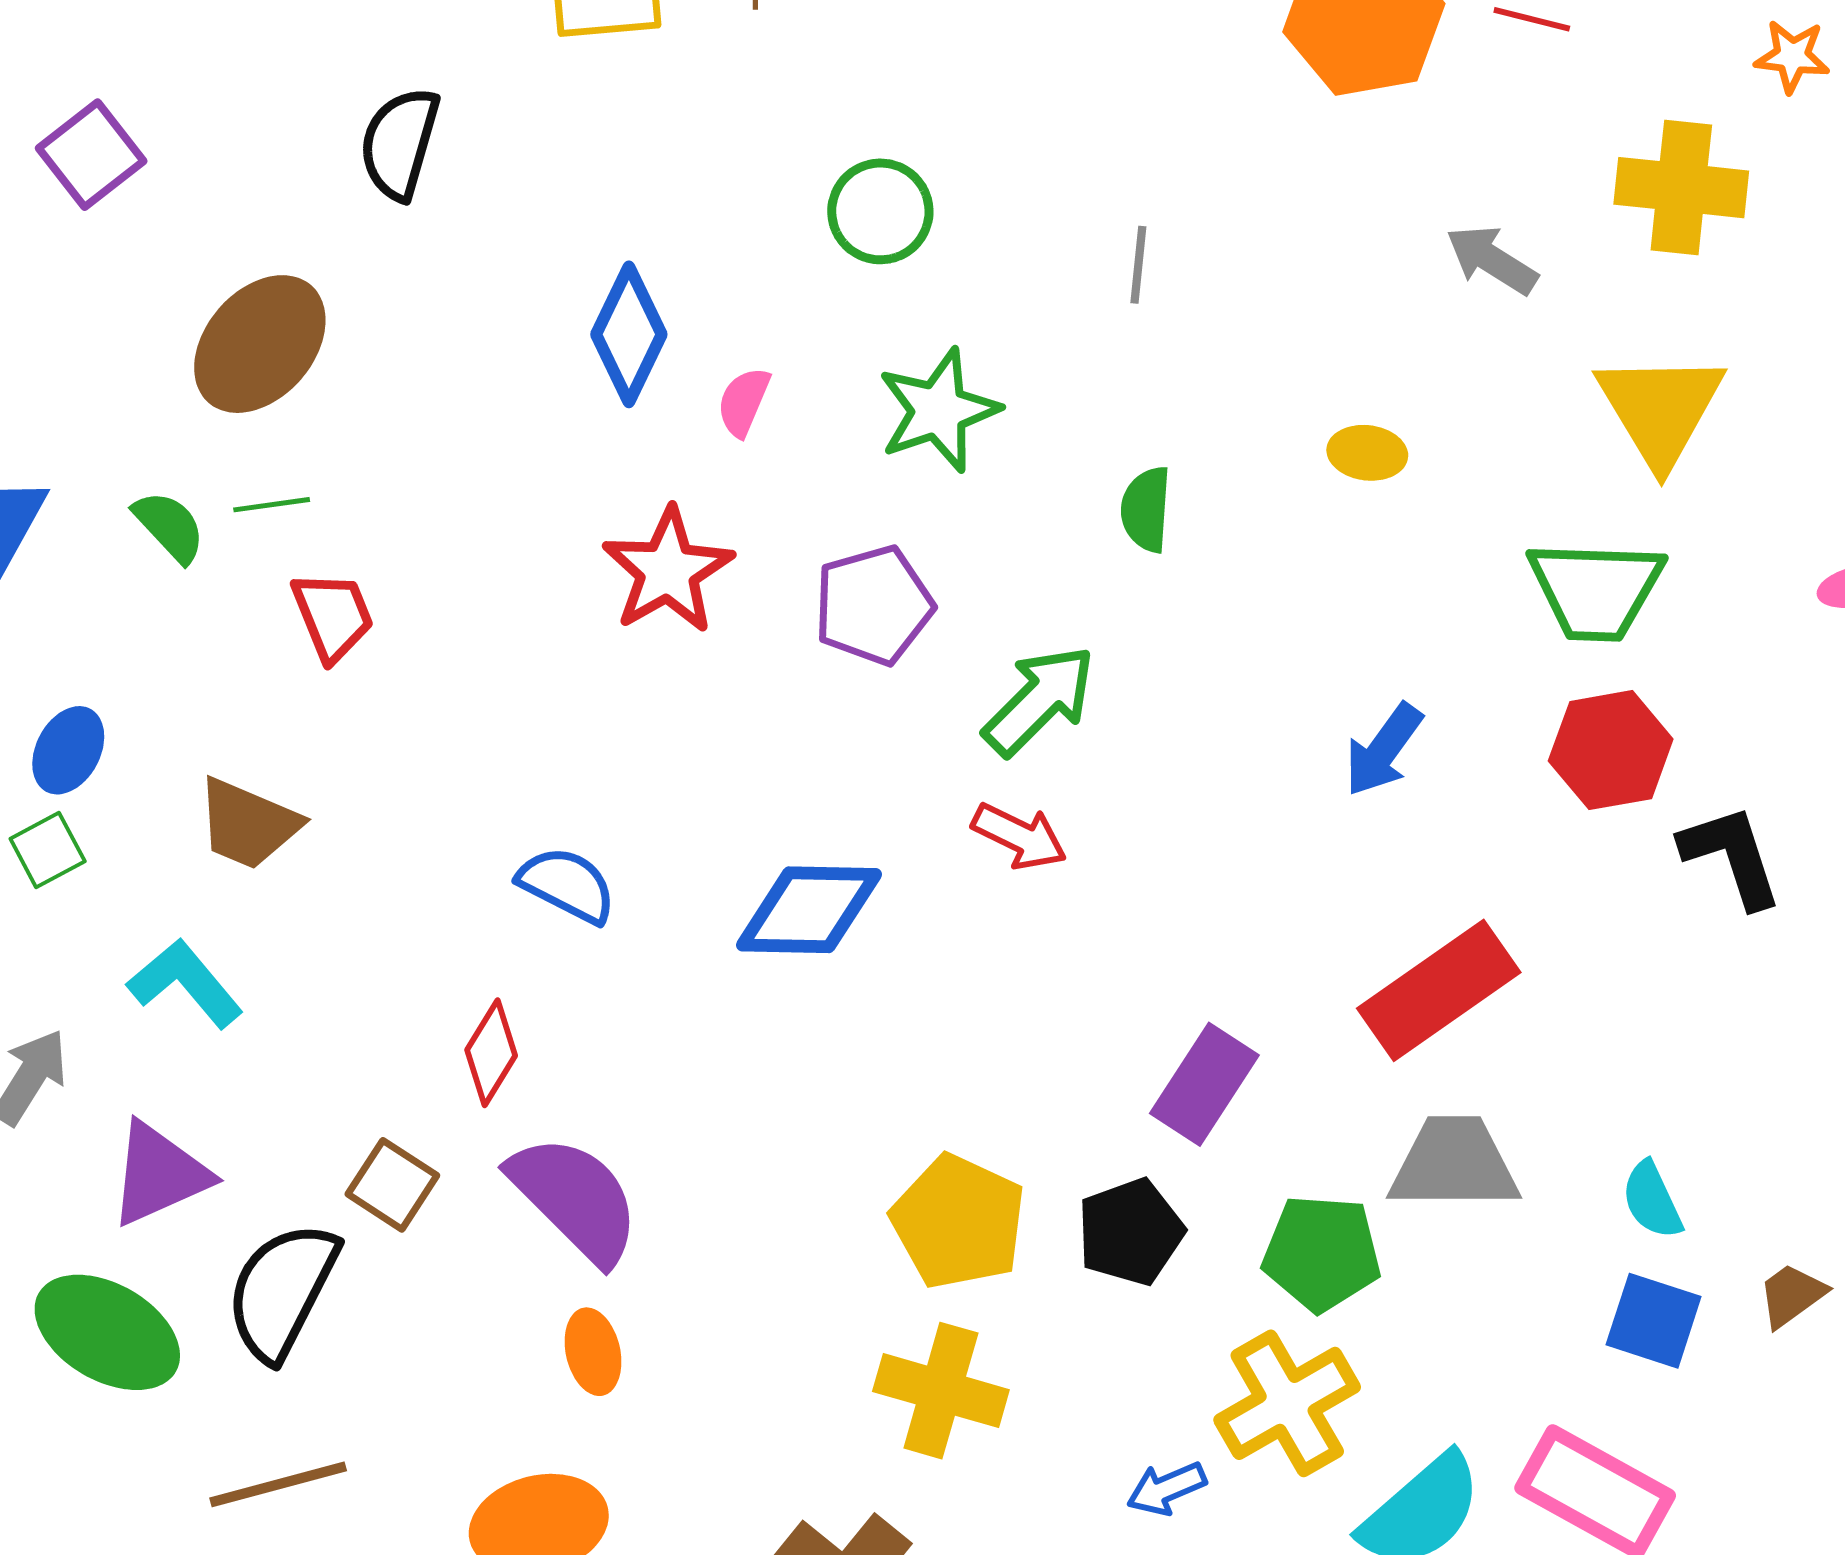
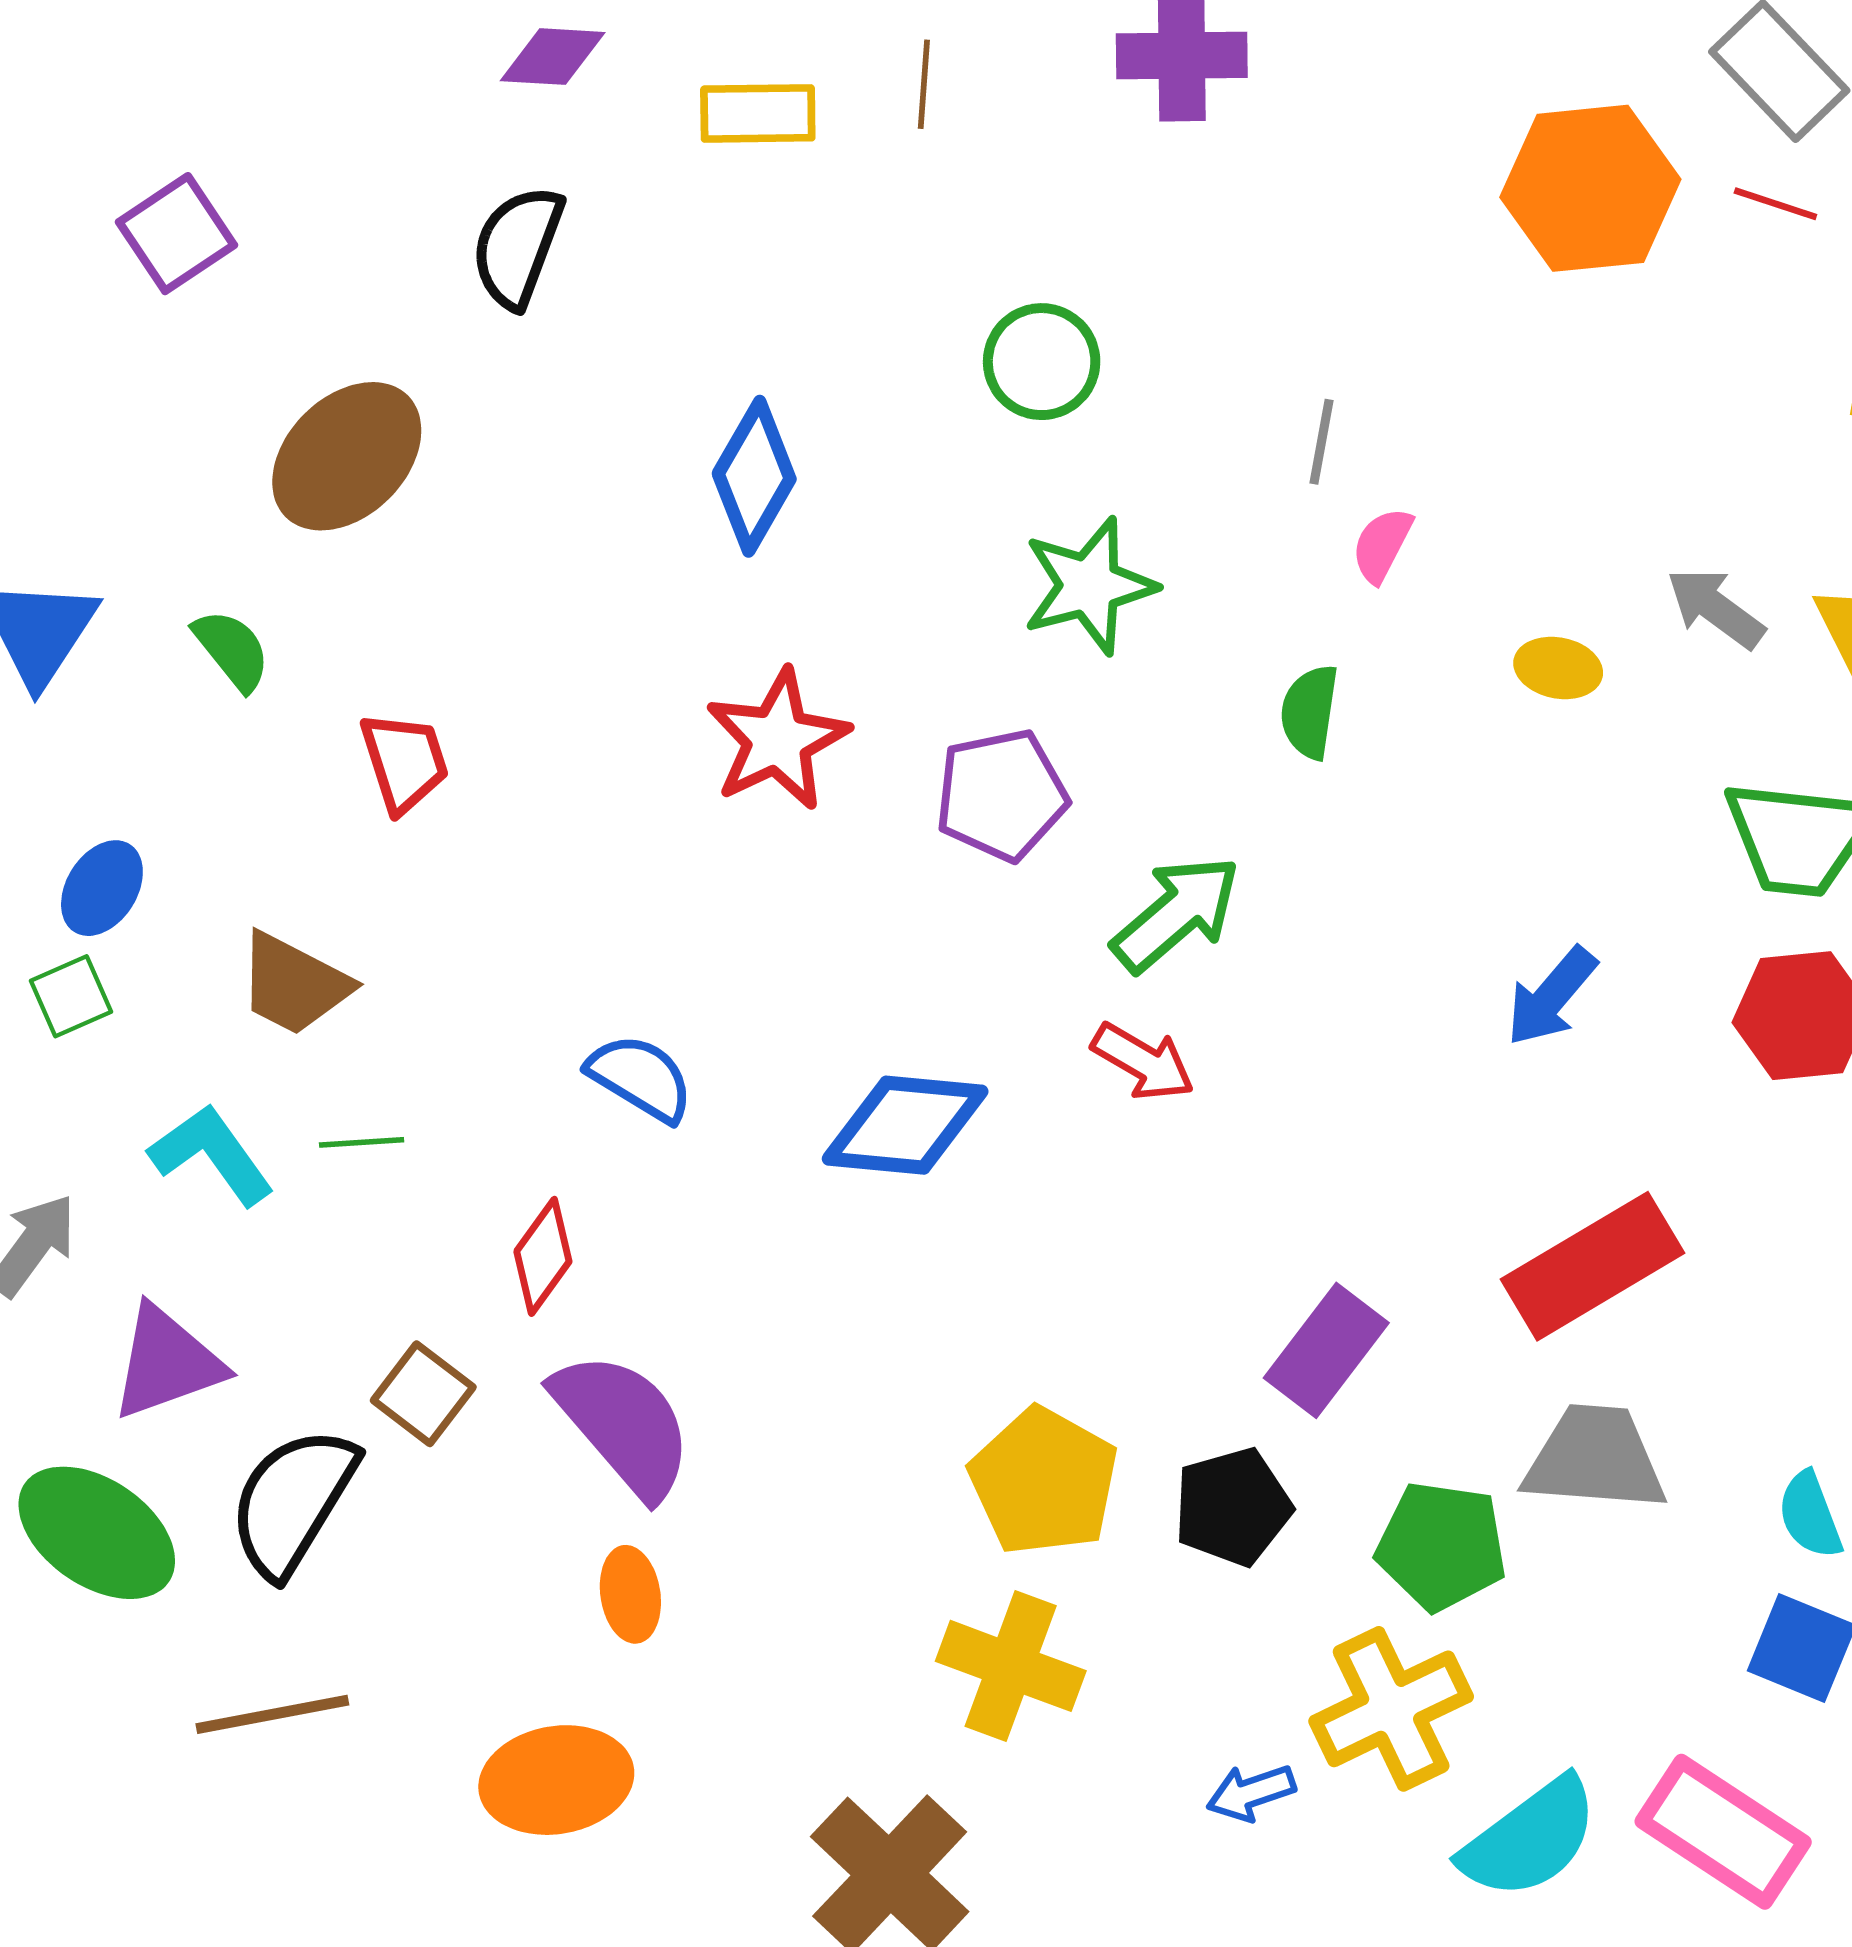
gray arrow: (1492, 260) -> (1716, 608), moved
pink semicircle: (744, 402) -> (1382, 545), moved
green line: (272, 505) -> (362, 1142), moved

